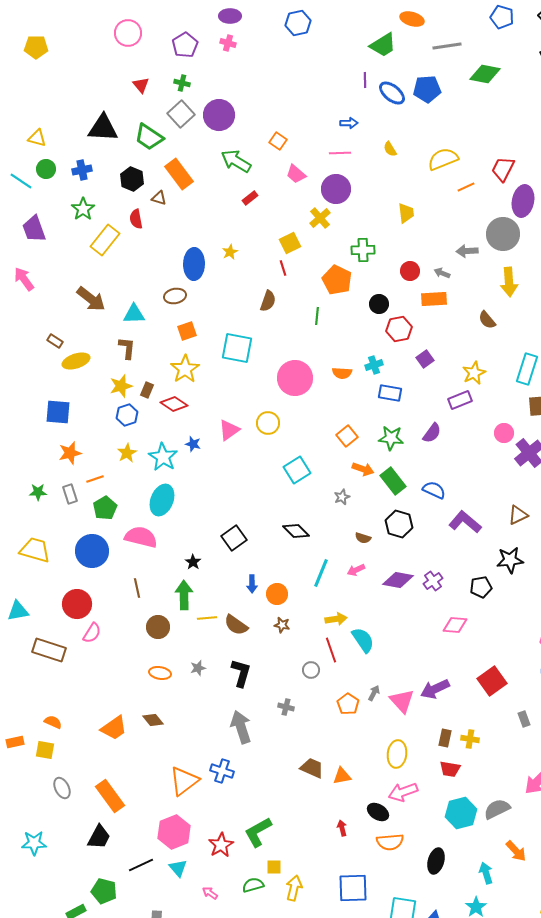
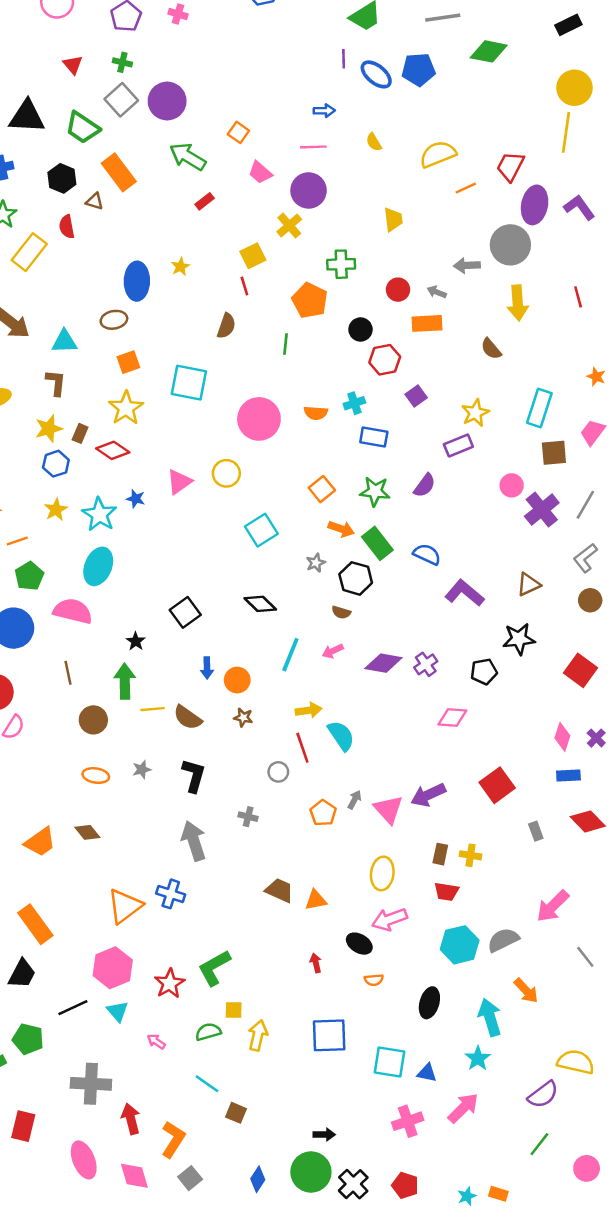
black hexagon: (399, 524) -> (356, 578), moved
orange semicircle: (390, 842) -> (374, 980), size x0.6
cyan arrow: (486, 873) -> (490, 1017), size x1.4

